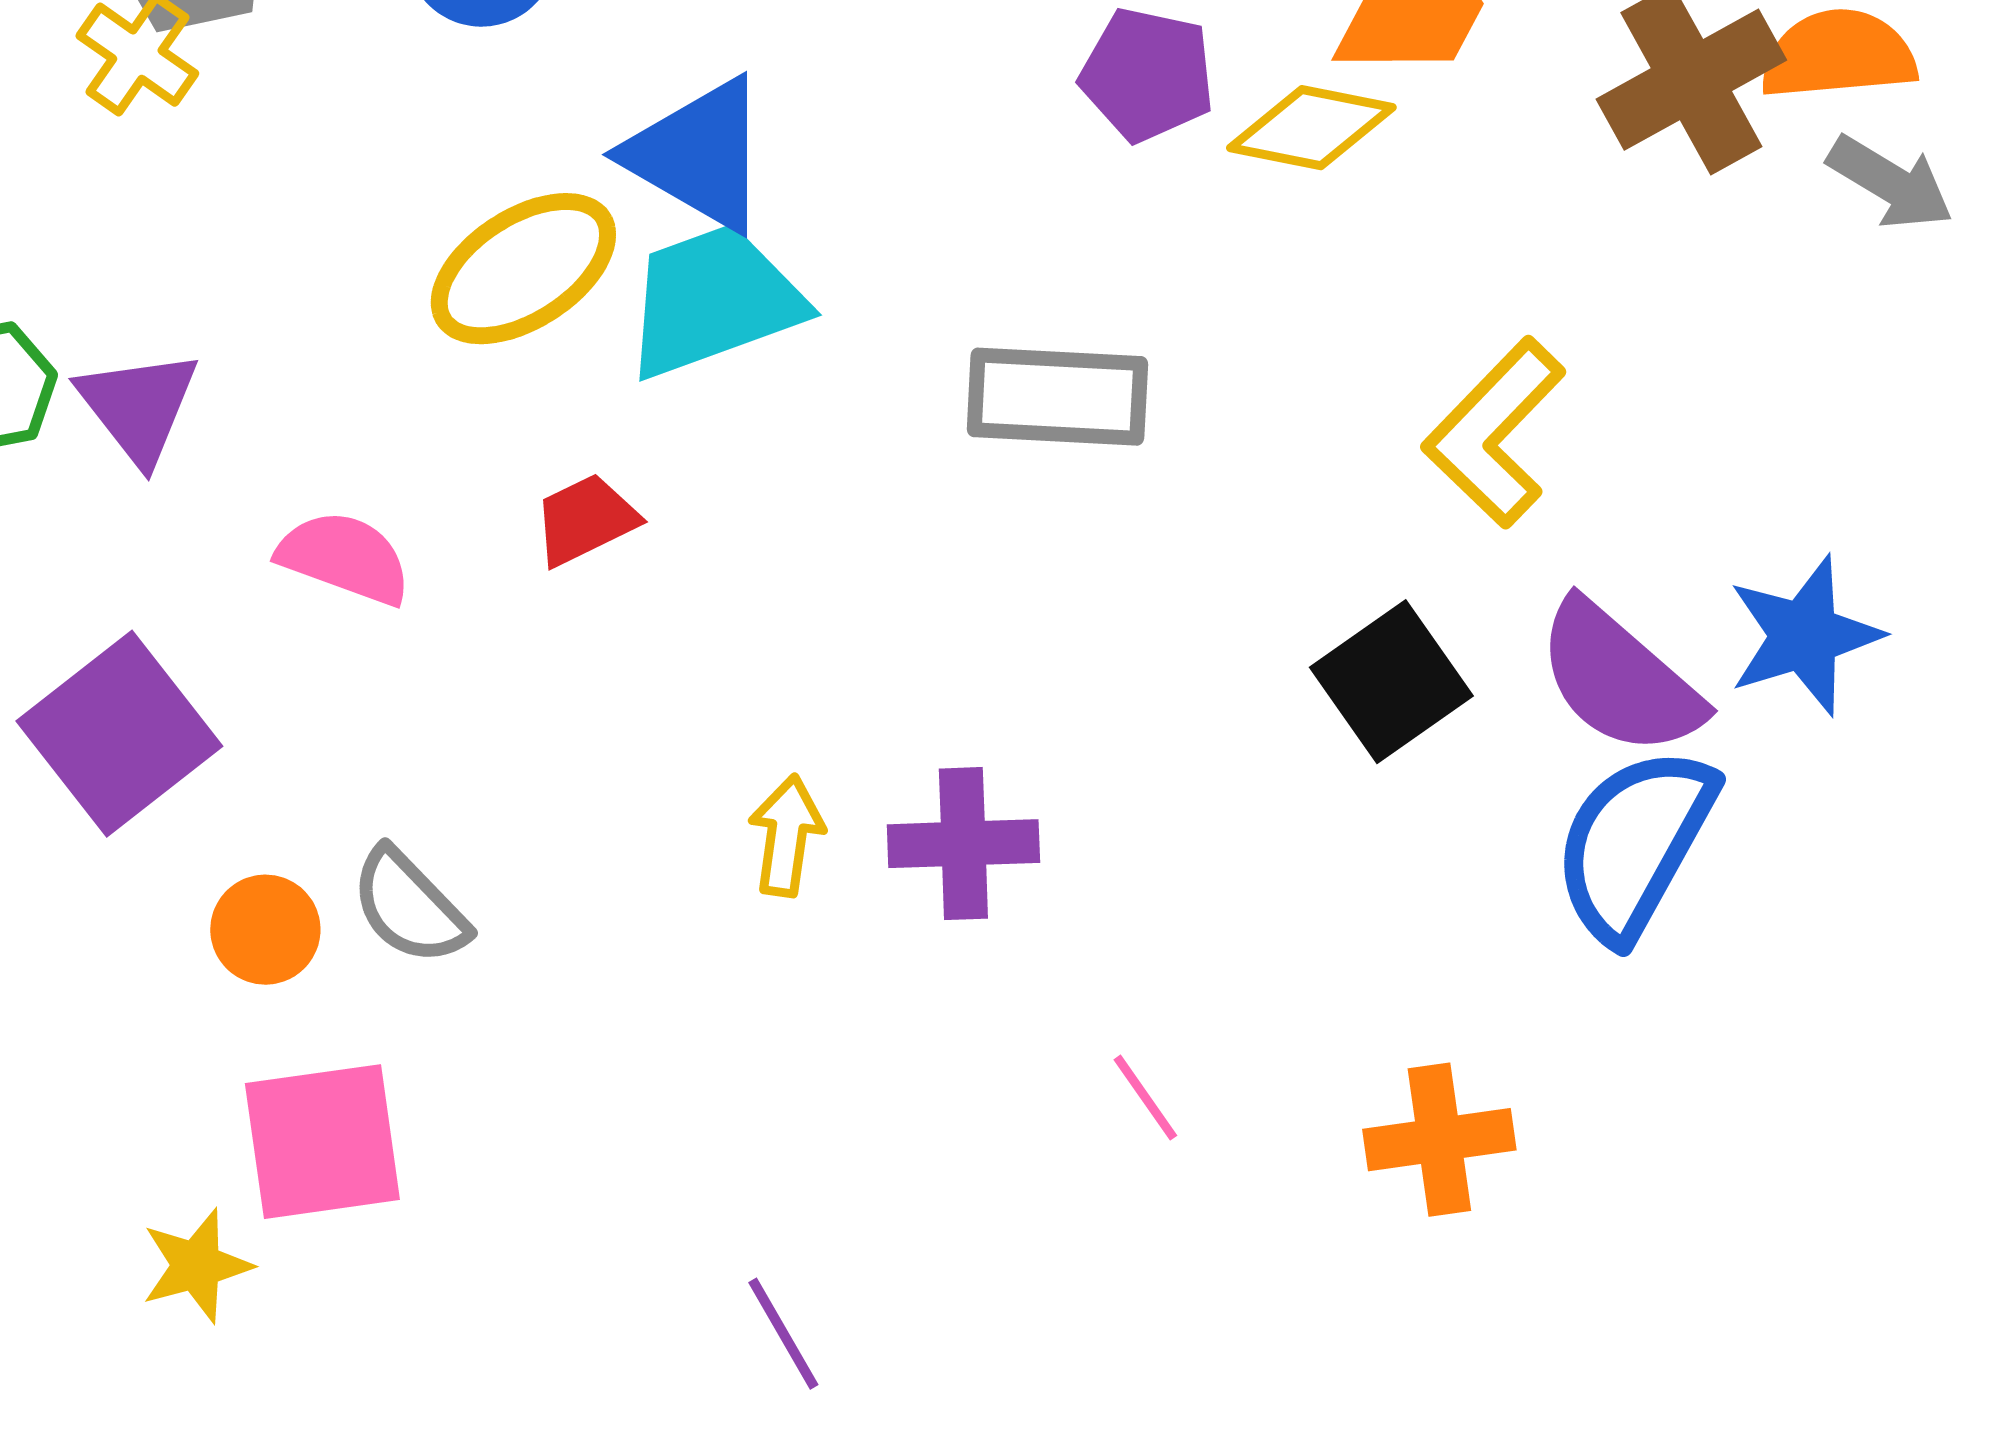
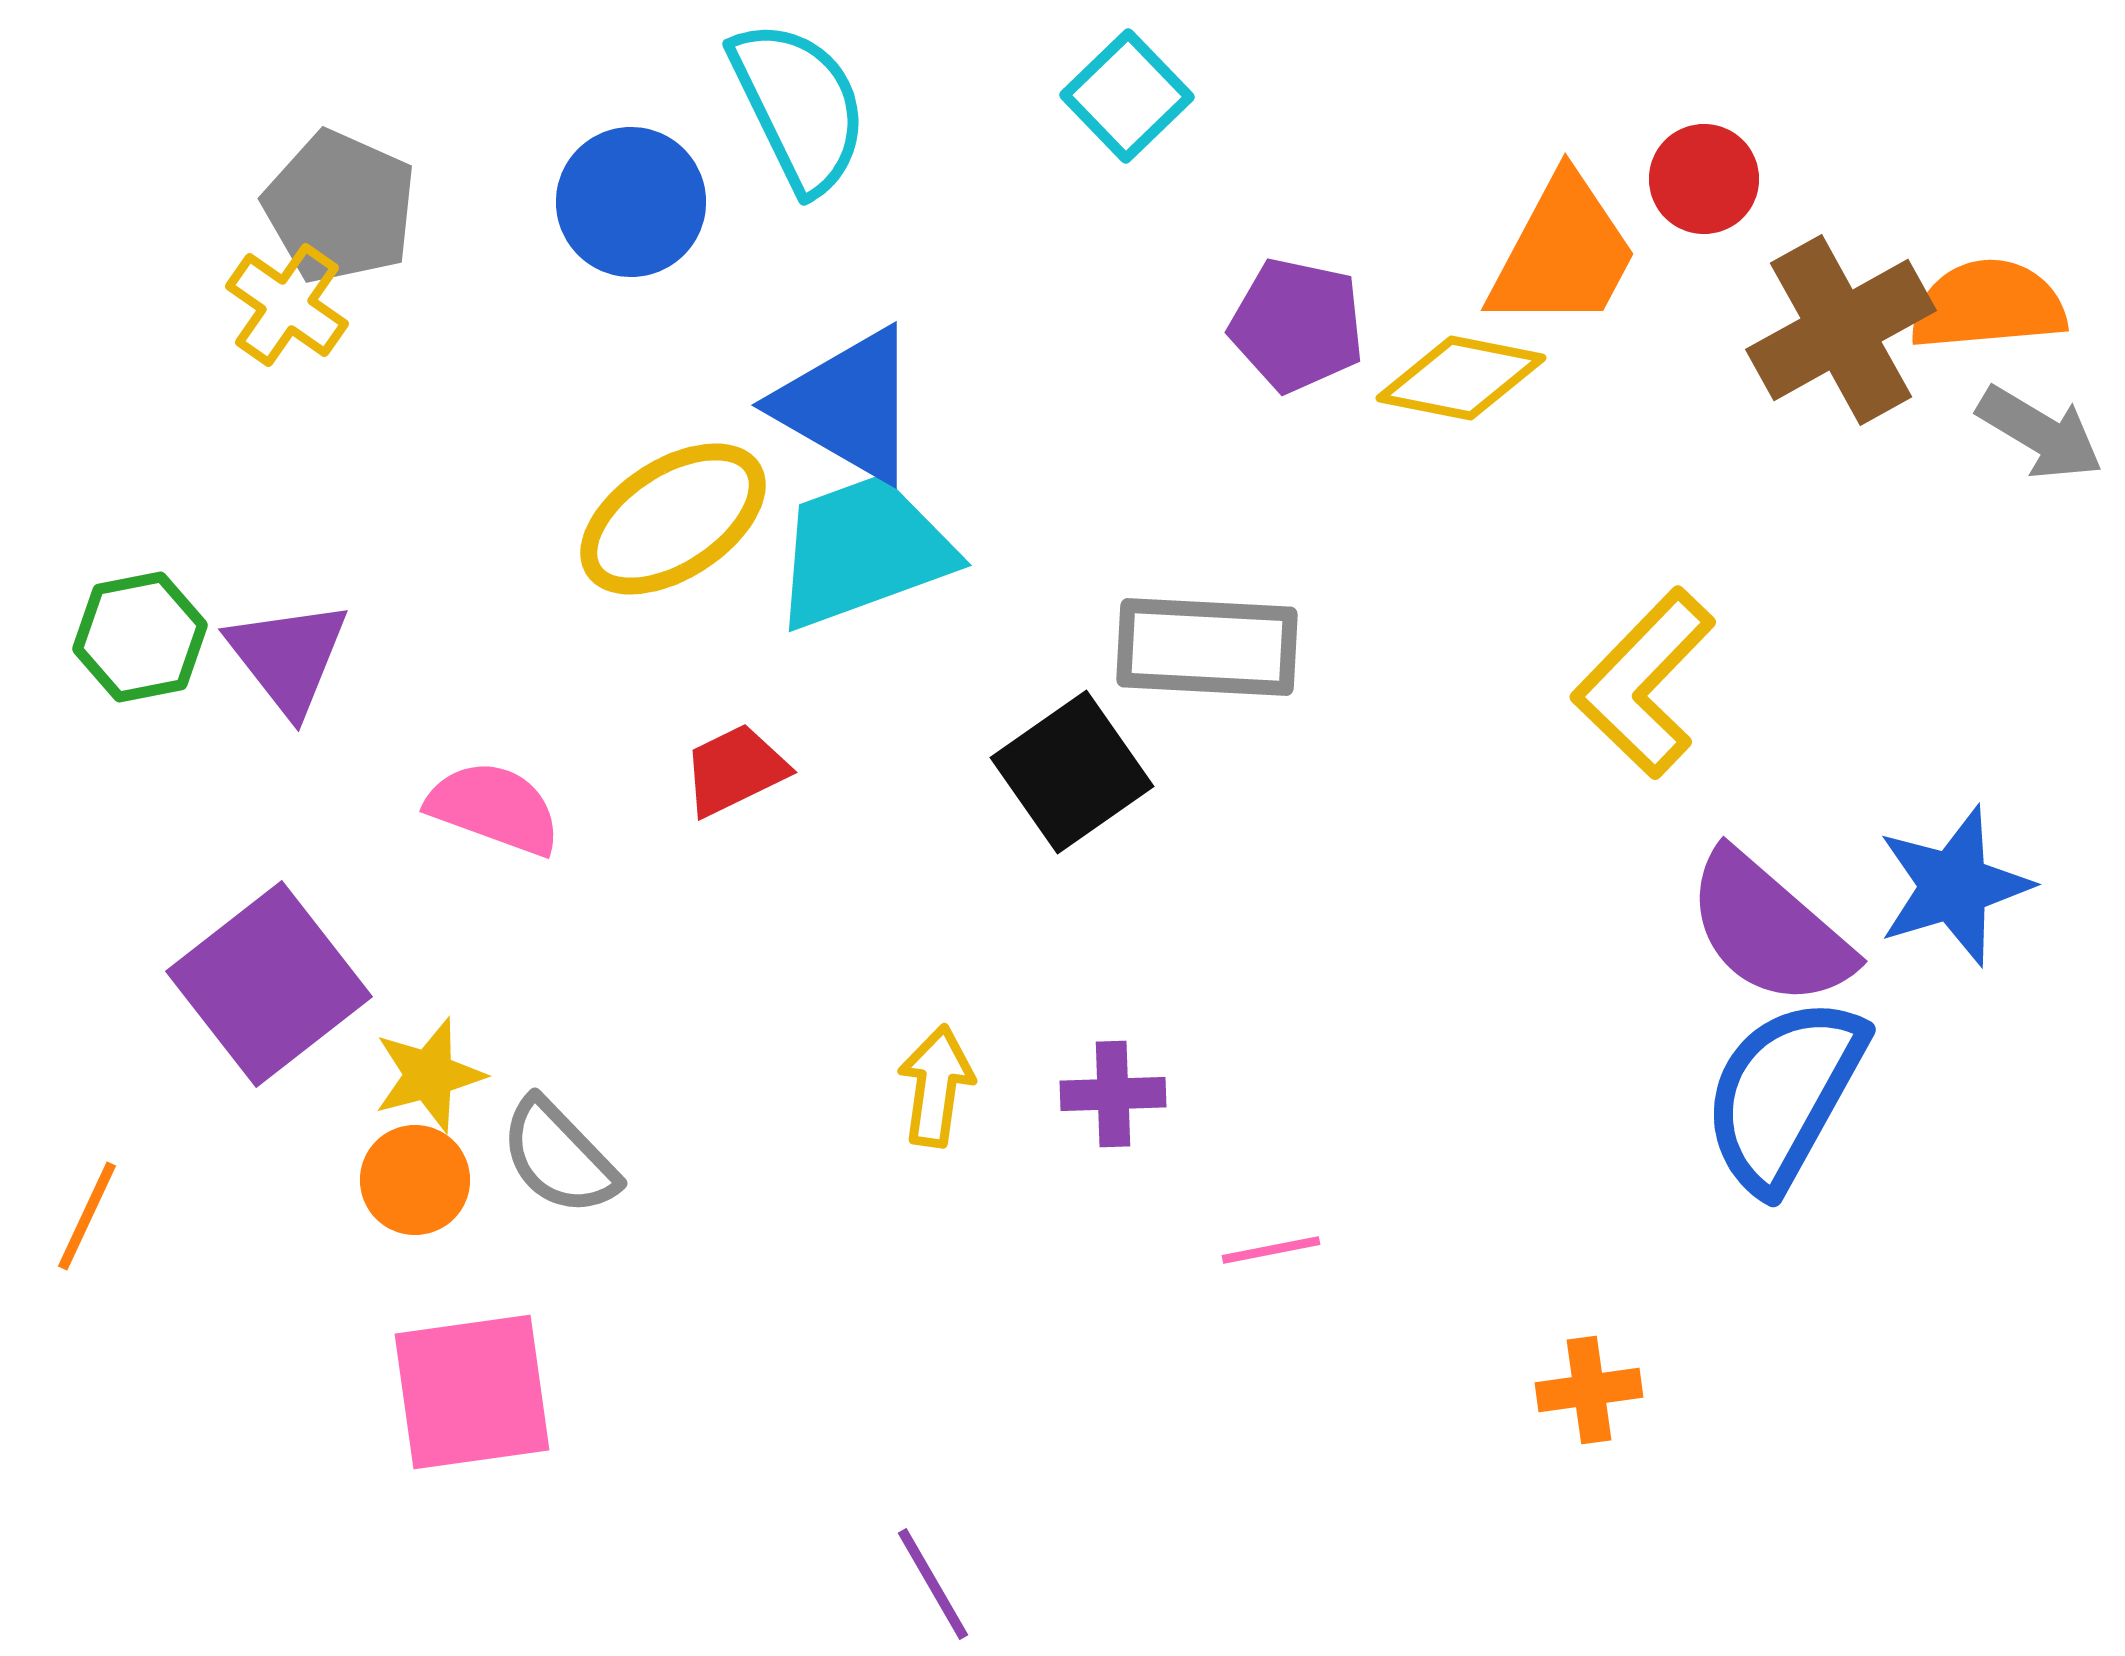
black square: (1391, 682) -> (1072, 772), moved
purple cross: (963, 844) -> (1113, 1094), size x0.7
pink line: (1145, 1098) -> (1271, 1250), moved, turned -66
orange cross: (1439, 1140) -> (1589, 1390), size x0.7
yellow star: (196, 1266) -> (429, 1075), moved

